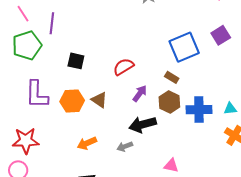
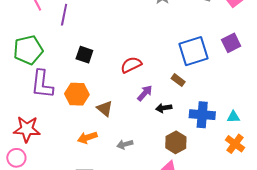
green pentagon: (27, 45) -> (28, 50), moved
brown triangle: (99, 100) -> (105, 108), moved
brown hexagon: (169, 102) -> (176, 142), moved
black arrow: (143, 124) -> (164, 108), moved, size x0.6

